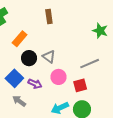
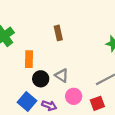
orange rectangle: (20, 39) -> (29, 59), turned -35

